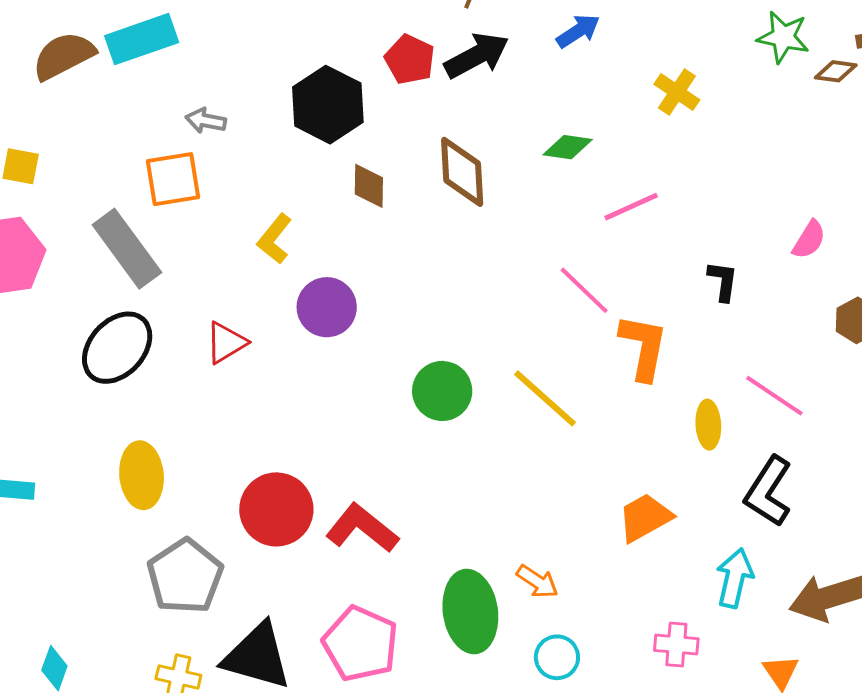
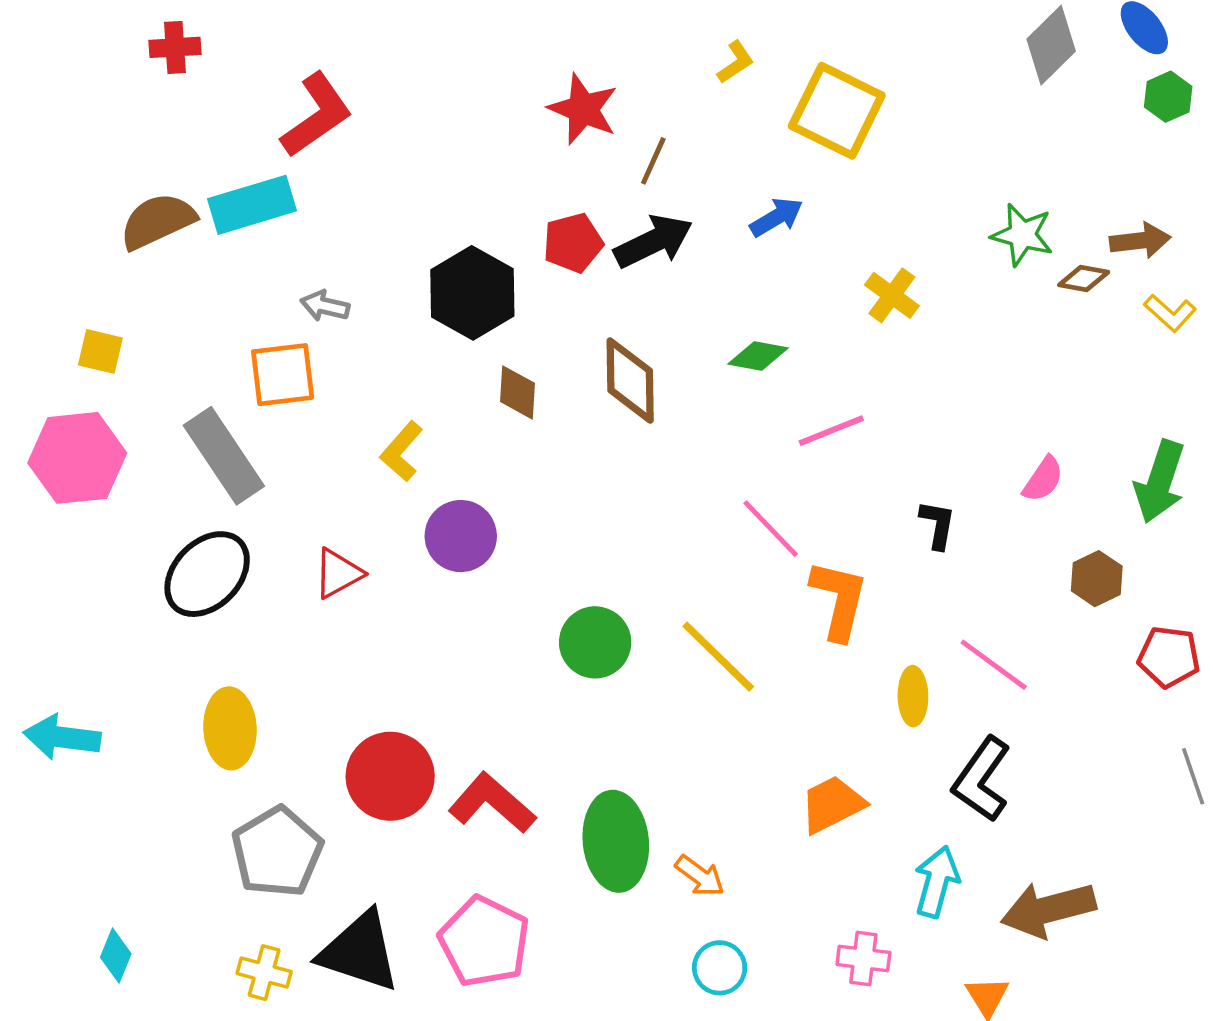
red pentagon: (410, 59) -> (573, 243), turned 30
green ellipse: (470, 612) -> (616, 841), moved

